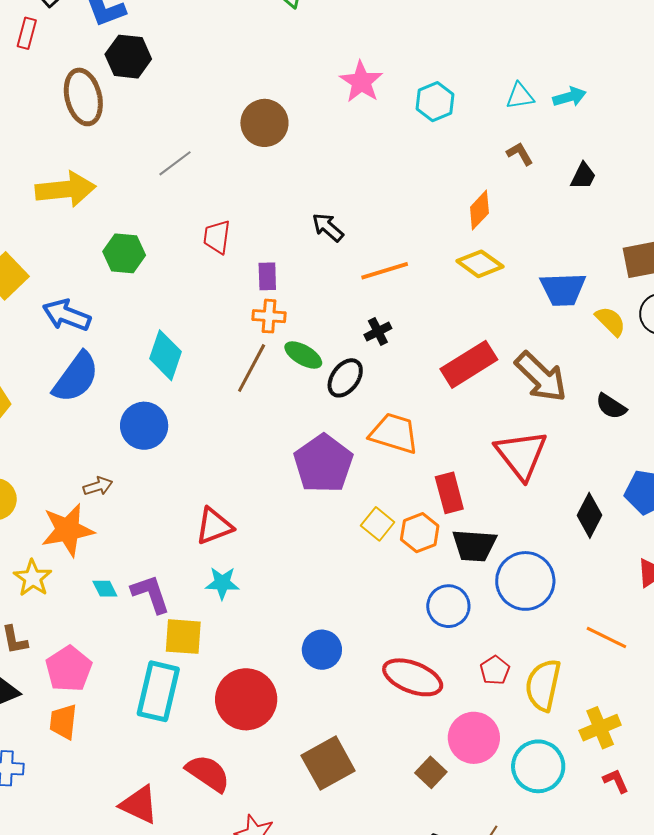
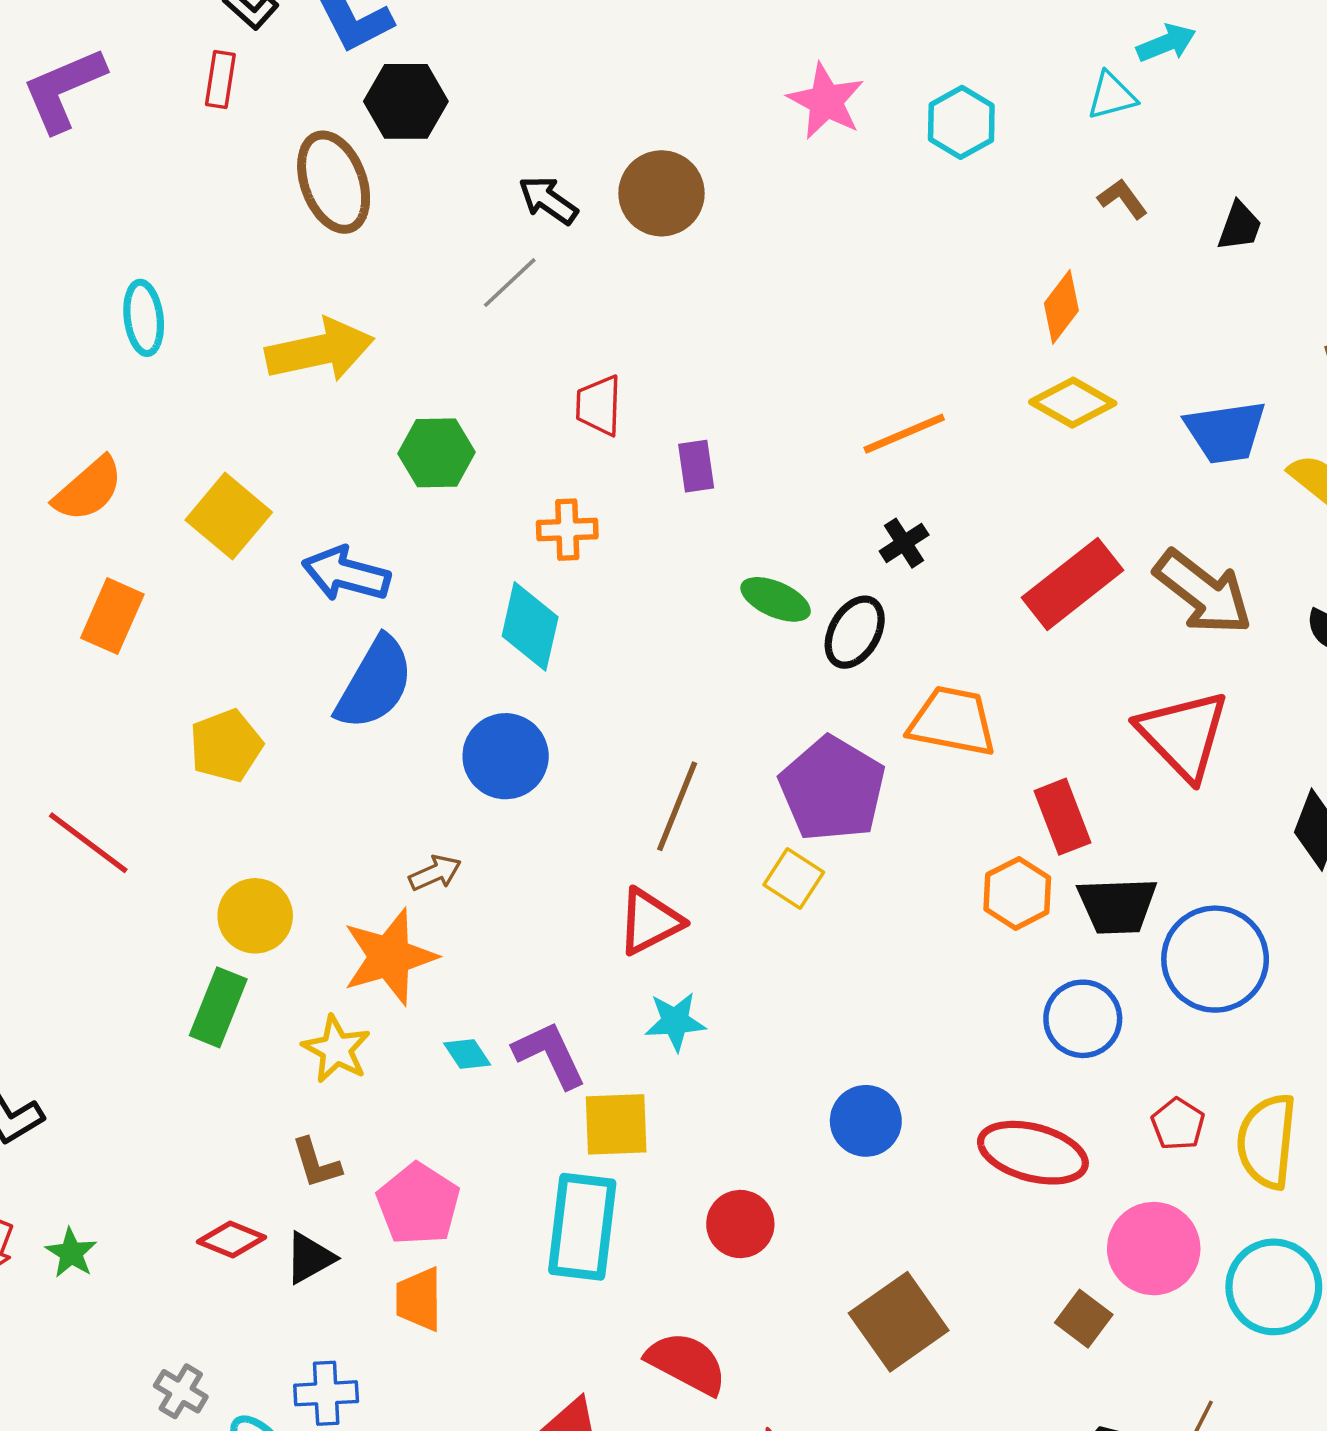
cyan arrow: (569, 97) -> (1166, 43), moved
black arrow: (328, 227) -> (548, 200), moved
orange cross: (269, 316) -> (567, 530), moved
brown line: (252, 368) -> (677, 806), moved
yellow square: (378, 524) -> (794, 879), moved
red circle: (246, 699) -> (740, 1224), size x0.6

